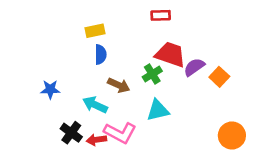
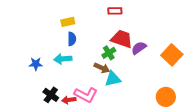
orange square: (219, 77) -> (172, 55), moved, size x1.5
brown arrow: (119, 85) -> (102, 68), moved
cyan arrow: (95, 105) -> (63, 59), moved, turned -30

